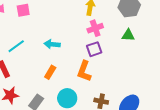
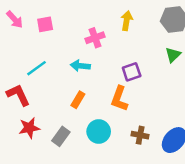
pink cross: (95, 28) -> (95, 38), moved
green triangle: (128, 35) -> (173, 55), turned -48

